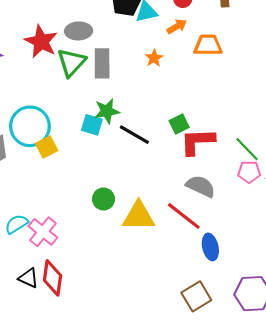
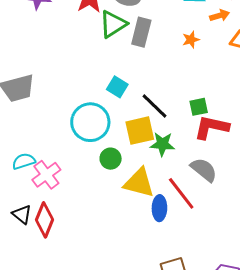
green star: (107, 111) -> (162, 144), moved
cyan circle: (30, 126) -> (90, 122), moved
yellow square: (47, 147) -> (140, 131), moved, size x1.4
blue ellipse: (210, 247) -> (159, 208), moved

